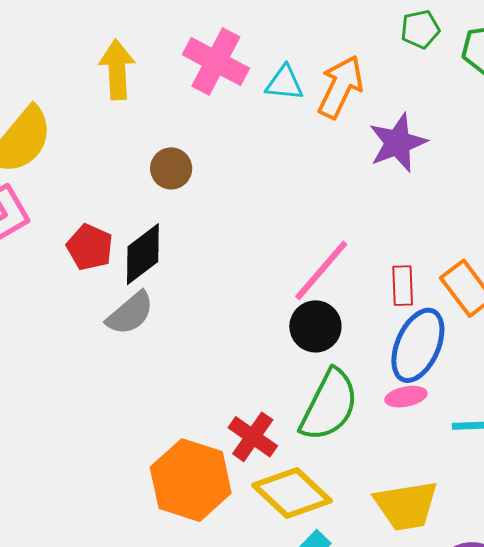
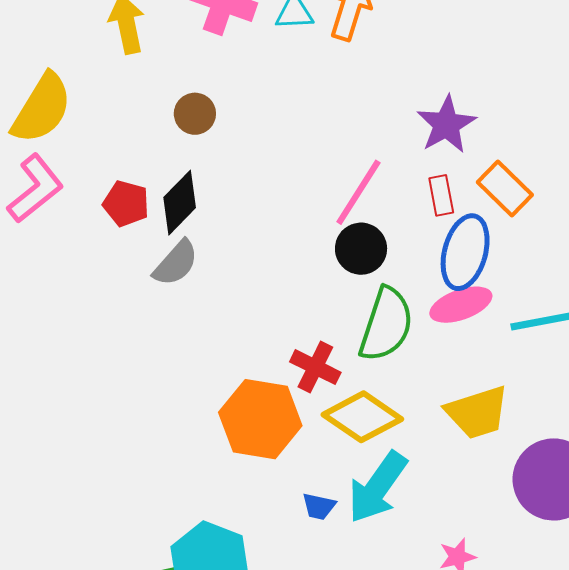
purple star: (398, 143) -> (446, 124), moved
pink ellipse: (406, 397) -> (461, 305), size x1.5

